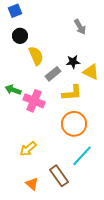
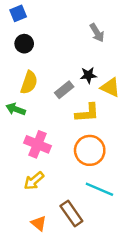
yellow semicircle: (36, 56) -> (29, 82), moved, turned 42
pink cross: (34, 101) -> (38, 144), moved
cyan line: (82, 156) -> (99, 189), turned 70

